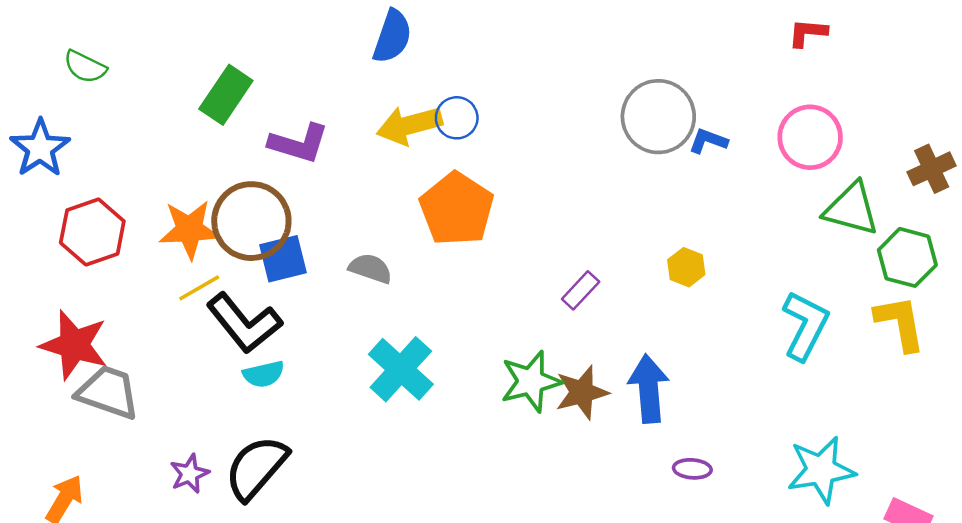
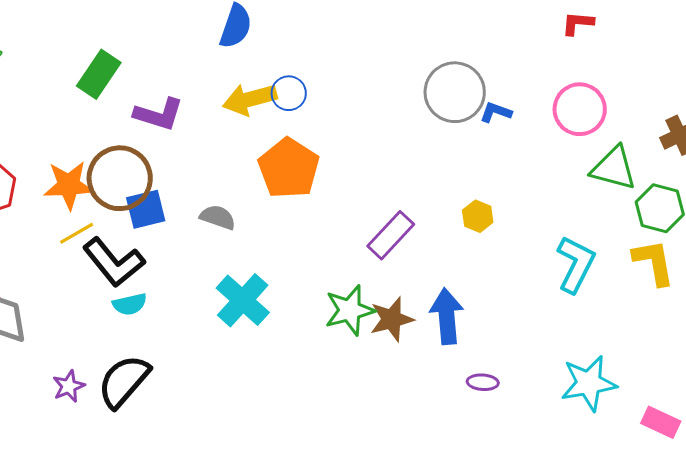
purple rectangle: (581, 290) -> (391, 235), size x1.5

